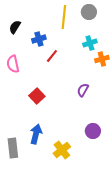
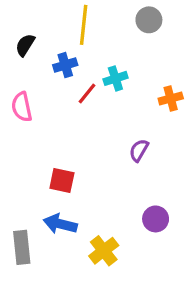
yellow line: (64, 17) -> (84, 25), moved
cyan cross: (90, 43) -> (115, 78), moved
red square: (37, 96) -> (62, 180), moved, turned -35
blue arrow: (36, 134) -> (60, 224), turned -90

